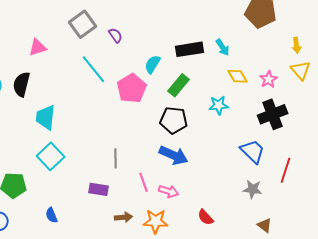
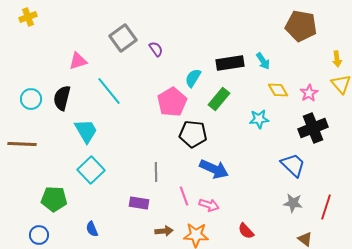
cyan line: (94, 69) -> (109, 91), moved
cyan trapezoid: (46, 117) -> (86, 131), turned 144
black pentagon: (174, 120) -> (193, 134), moved
red line: (286, 170) -> (326, 207), moved

